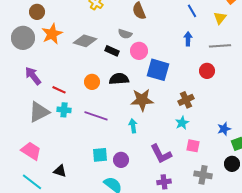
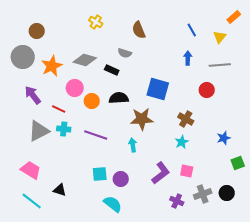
orange star: (52, 34) -> (52, 66), moved
pink circle: (139, 51) -> (75, 88), moved
brown cross: (186, 100) -> (186, 119), turned -35
blue star: (224, 129) -> (224, 138), moved
pink square: (193, 146) -> (187, 171), moved
purple L-shape: (161, 154) -> (161, 173), turned -100
black circle: (232, 164) -> (227, 193), moved
gray cross: (203, 175) -> (203, 194), turned -30
purple cross: (164, 182) -> (177, 201), moved, turned 32

